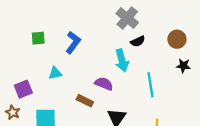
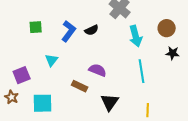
black semicircle: (138, 41) -> (92, 30), moved
cyan arrow: (122, 60) -> (136, 36), moved
cyan triangle: (55, 73) -> (52, 60), turned -40

